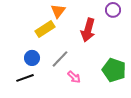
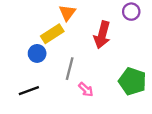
blue circle: (32, 58) -> (37, 53), moved
gray line: (60, 59) -> (70, 69), turned -30

